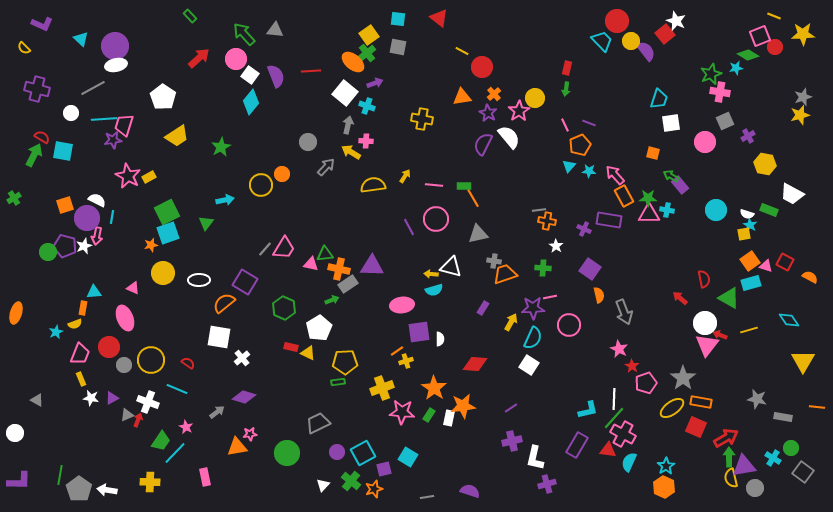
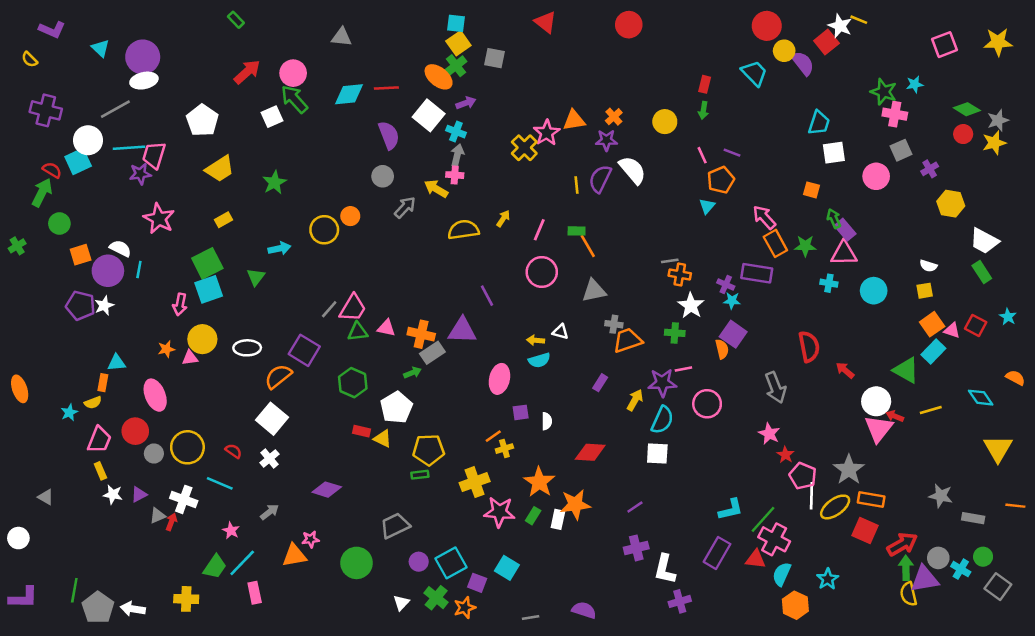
yellow line: (774, 16) -> (859, 20), moved
cyan square: (398, 19) -> (456, 23), moved
green arrow: (244, 34) -> (294, 99), moved
cyan trapezoid: (602, 41) -> (754, 73), moved
red circle: (775, 47) -> (963, 134), moved
yellow line: (462, 51) -> (577, 185), moved, turned 56
green diamond: (748, 55) -> (967, 109), moved
red circle: (482, 67) -> (629, 25), moved
green star: (711, 74) -> (884, 92), turned -30
white square: (250, 75) -> (272, 117), moved, turned 30
purple semicircle: (276, 76) -> (389, 135), moved
cyan diamond: (251, 102) -> (349, 94), moved, turned 45
pink star: (519, 111) -> (547, 133), moved
white circle: (71, 113) -> (88, 140), size x1.5
purple star: (488, 113) -> (606, 140), turned -30
yellow cross: (422, 119) -> (524, 148), turned 35
gray arrow: (348, 125) -> (457, 155), moved
cyan square: (63, 151) -> (78, 161), moved, turned -35
cyan star: (589, 171) -> (732, 301), moved
green arrow: (671, 176) -> (834, 219), turned 35
yellow rectangle: (149, 177) -> (224, 220), moved
pink line: (434, 185) -> (539, 230), turned -72
cyan cross: (667, 210) -> (829, 283), moved
cyan circle: (716, 210) -> (874, 291), moved
green rectangle: (769, 210) -> (982, 272), moved, turned 36
pink triangle: (649, 214) -> (844, 253), moved
cyan star: (750, 225) -> (1008, 317), moved
purple line: (409, 227) -> (487, 296), moved
pink arrow: (97, 236) -> (180, 304), moved
orange star: (151, 245) -> (166, 349), moved
white star: (556, 246) -> (691, 306), size x1.5
green circle: (48, 252) -> (59, 224), moved
green triangle: (325, 254) -> (358, 332), moved
white triangle: (451, 267) -> (560, 332), size x0.6
orange semicircle: (810, 277) -> (1015, 378), moved
red semicircle: (704, 279) -> (809, 347), moved, size x1.4
cyan rectangle: (751, 283) -> (933, 352), turned -30
pink triangle: (133, 288) -> (190, 358), moved, turned -32
orange semicircle: (599, 295) -> (722, 349), moved
pink ellipse: (402, 305) -> (499, 379), turned -70
orange ellipse: (16, 313) -> (20, 389), turned -35
purple square: (419, 332) -> (521, 412), size x0.6
white square: (219, 337) -> (272, 419), turned 30
white cross: (242, 358) -> (270, 458), moved
white square: (529, 365) -> (657, 453), turned -30
pink pentagon: (646, 383) -> (803, 476), turned -30
purple diamond: (244, 397) -> (327, 490), moved
white line: (614, 399) -> (811, 496), moved
green trapezoid: (161, 441) -> (215, 567), moved
cyan line: (175, 453) -> (242, 563), moved
purple square: (384, 469) -> (477, 583), turned 35
orange hexagon: (664, 487) -> (795, 605), moved
gray circle: (755, 488) -> (938, 558), moved

